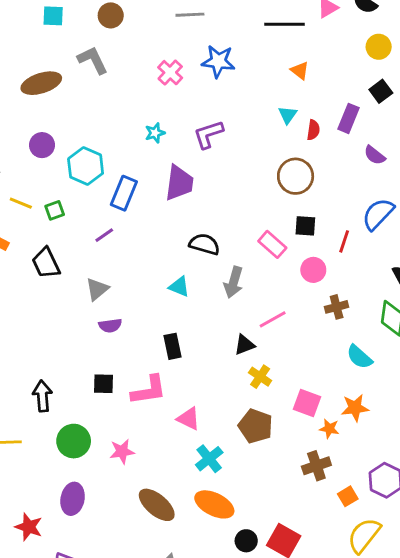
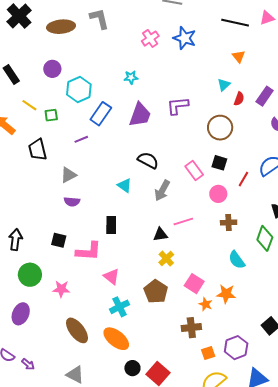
purple L-shape: (208, 134) -> (178, 106), moved

